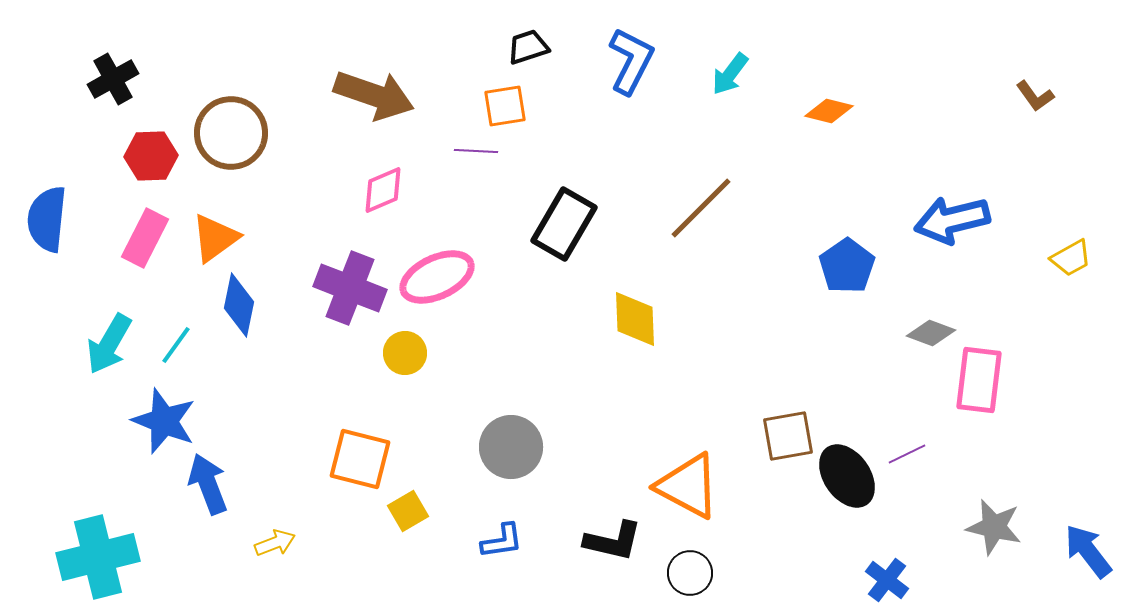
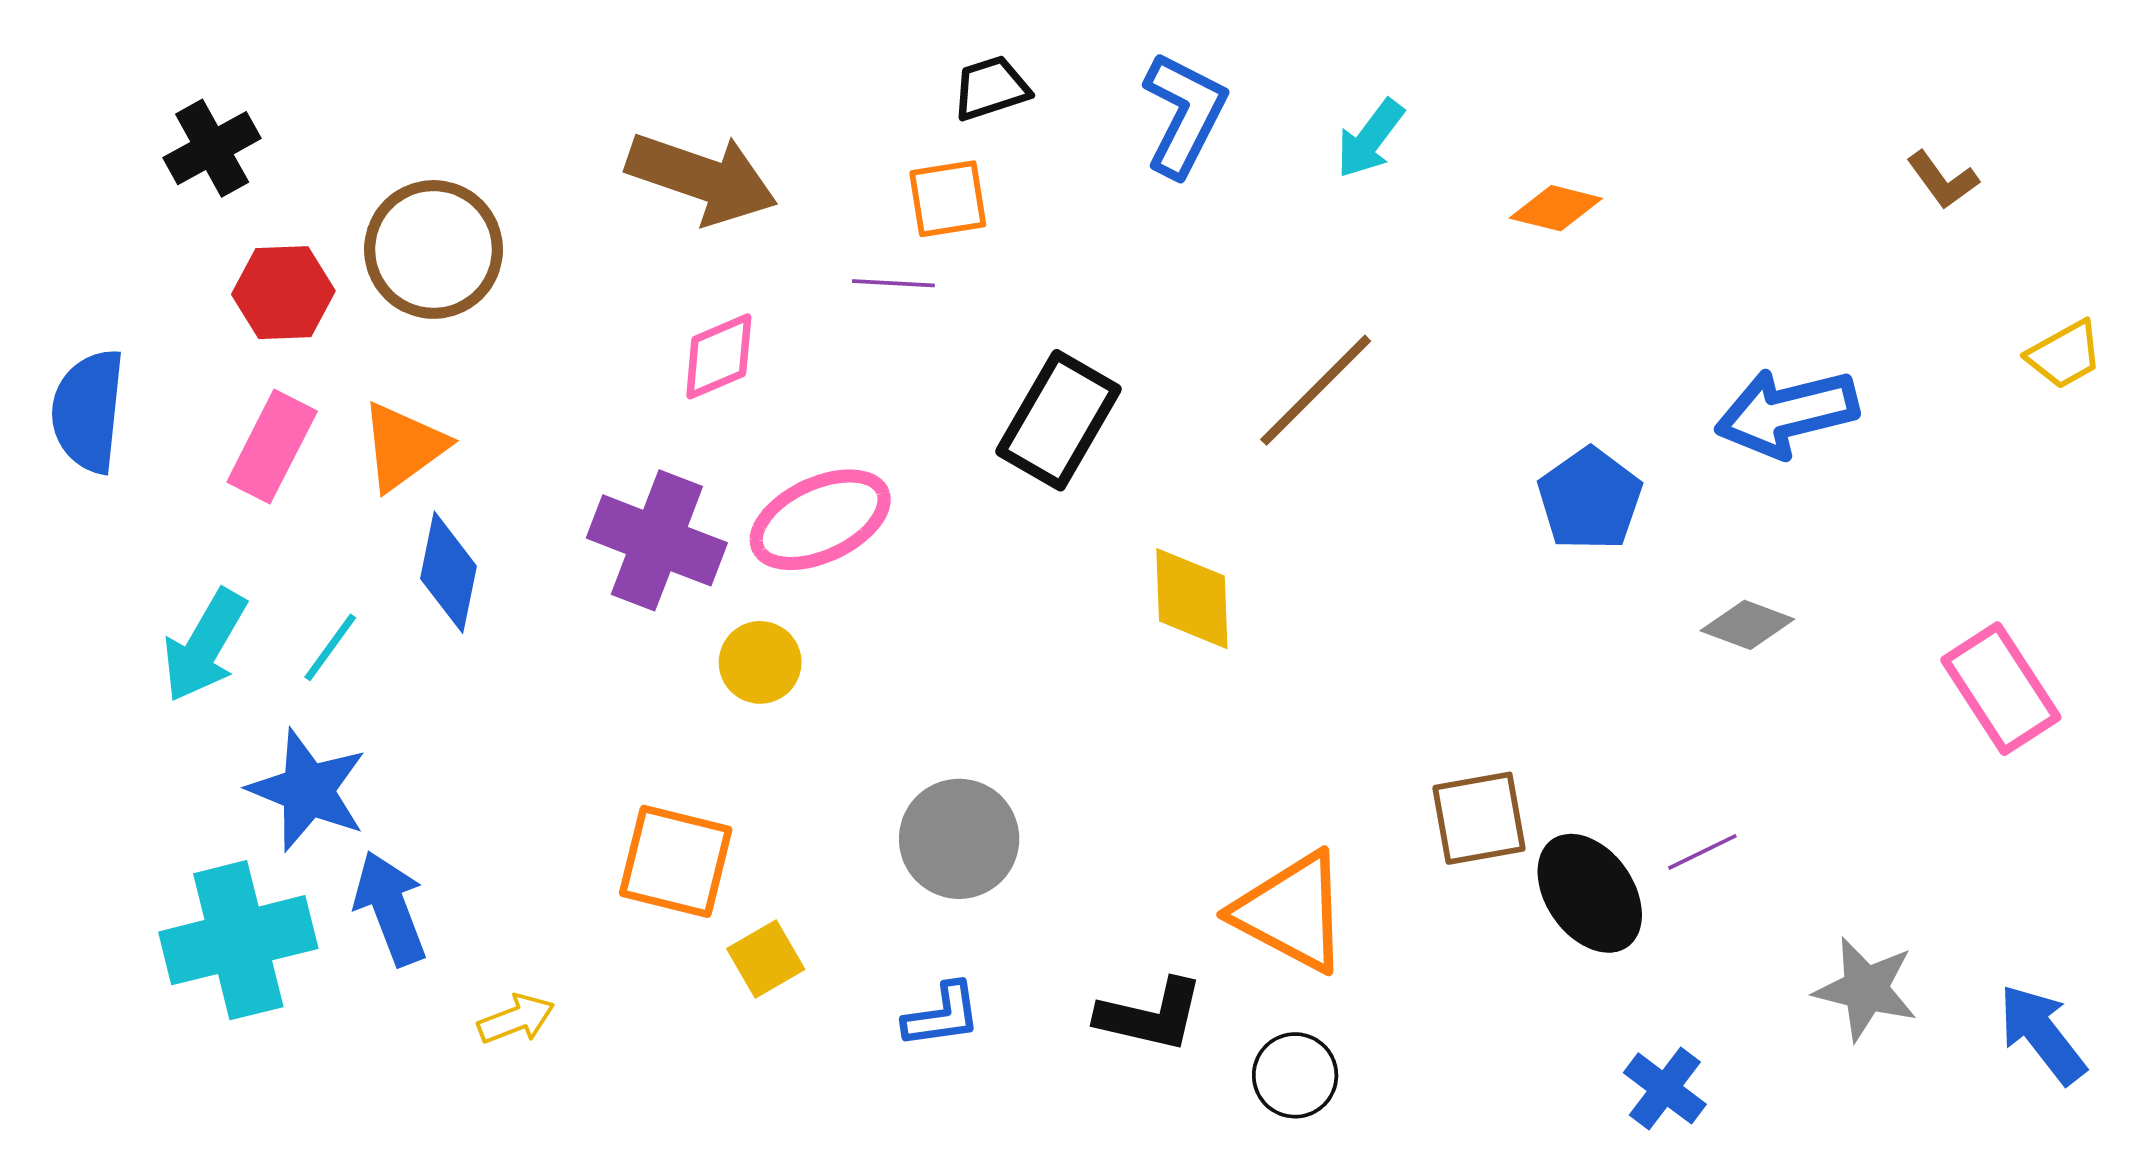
yellow trapezoid: (1071, 258) -> (2065, 355), moved
pink rectangle: (979, 380) -> (2001, 689), moved, turned -40
cyan cross: (98, 557) -> (238, 940), moved

